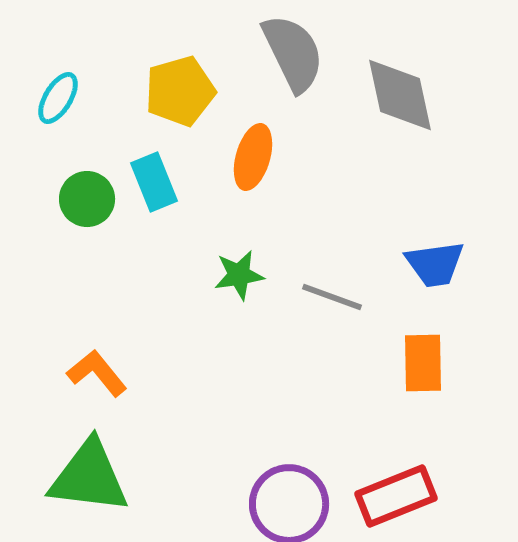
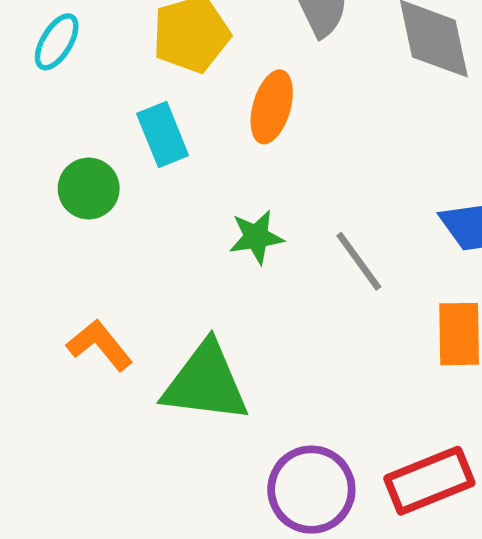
green circle: (87, 199) -> (89, 188), moved
gray line: (332, 297) -> (359, 261), turned 34
green triangle: (89, 477) -> (206, 383), moved

